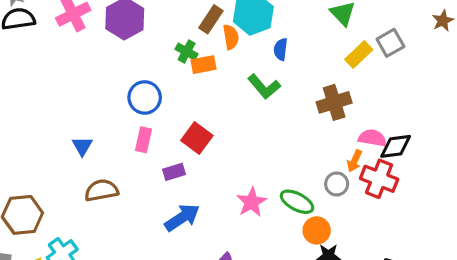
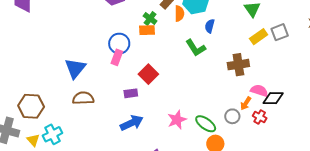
orange rectangle: (203, 65) -> (147, 30), moved
pink rectangle: (144, 140) -> (117, 57), moved
blue triangle: (82, 146) -> (75, 68), size x1.6
red cross: (379, 179) -> (260, 117), size x0.6

